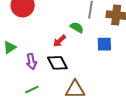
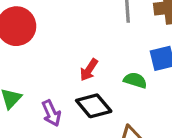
green semicircle: (77, 27) -> (135, 80), moved

